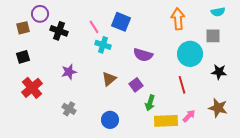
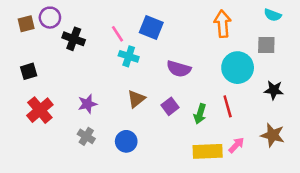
cyan semicircle: (218, 12) -> (273, 15), turned 32
brown square: (23, 28) -> (26, 24), moved
purple star: (69, 72) -> (87, 104), moved
green arrow: (150, 103) -> (200, 114), moved
blue circle: (110, 120) -> (126, 141), moved

